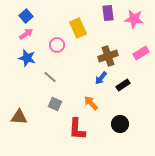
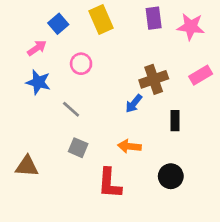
blue square: (26, 16) -> (58, 24), moved
yellow rectangle: (78, 28) -> (101, 20), moved
blue arrow: (101, 78) -> (134, 104), moved
black rectangle: (123, 85) -> (175, 121), turned -56
orange arrow: (91, 103) -> (129, 146), turned -42

